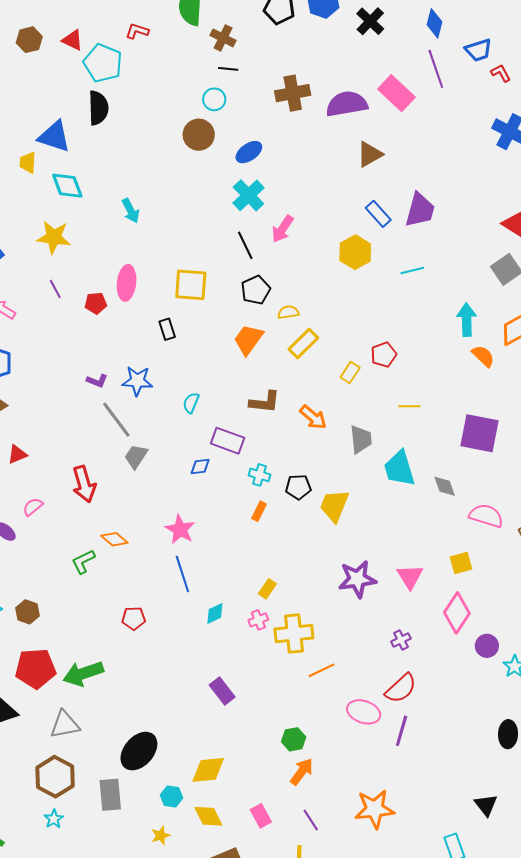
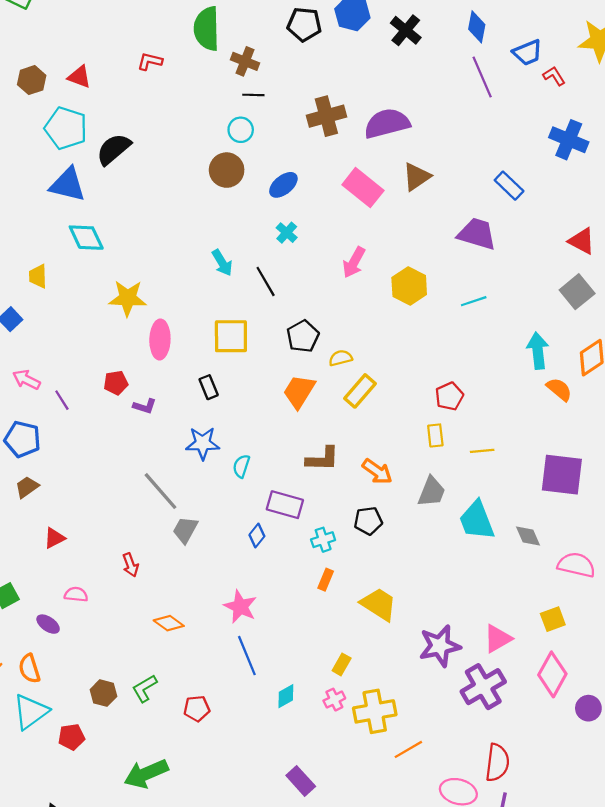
cyan pentagon: (103, 63) -> (66, 128), moved
pink rectangle: (396, 93) -> (363, 188), moved
black semicircle: (98, 108) -> (114, 149), turned -124
yellow trapezoid: (28, 162) -> (38, 276), moved
cyan cross: (248, 195) -> (287, 233), size x0.6
purple trapezoid: (420, 210) -> (477, 234), turned -84
cyan arrow: (131, 211) -> (222, 263), moved
blue rectangle: (378, 214) -> (509, 186), moved
pink arrow: (283, 229) -> (354, 262), moved
yellow star: (54, 237) -> (128, 298), moved
black line: (245, 245) -> (266, 281), moved
purple line: (55, 289) -> (62, 400), moved
red pentagon: (96, 303) -> (116, 383), moved
yellow rectangle: (350, 373) -> (435, 435), moved, turned -35
purple L-shape: (97, 381) -> (145, 406), moved
blue star: (137, 381) -> (203, 443), moved
gray trapezoid: (361, 439) -> (432, 492), turned 32
blue diamond: (200, 466) -> (257, 535), turned -40
cyan cross: (260, 475) -> (323, 540), turned -30
red arrow: (84, 484) -> (131, 565), size x0.6
black pentagon: (298, 487) -> (368, 521), moved
yellow trapezoid: (334, 506) -> (379, 604), moved, turned 105
pink semicircle: (33, 507) -> (76, 594), turned 50
green L-shape: (83, 562) -> (145, 688), moved
pink triangle: (410, 577) -> (498, 639), turned 36
brown hexagon: (28, 612) -> (103, 693), moved
purple cross: (401, 640) -> (483, 687), moved, size x2.0
red pentagon: (36, 668) -> (72, 737), moved, size x0.6
red semicircle: (401, 688) -> (497, 763), turned -36

